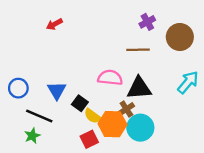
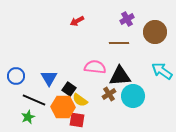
red arrow: (54, 24) -> (77, 21), moved
cyan arrow: (188, 82) -> (162, 71), turned -95
orange hexagon: (112, 124) -> (63, 107), moved
cyan circle: (140, 128) -> (133, 96), moved
red square: (89, 139) -> (77, 120), turned 35

